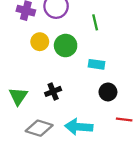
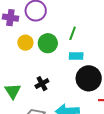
green line: (95, 22) -> (73, 33), moved, turned 40
black circle: (108, 92) -> (89, 78), size x1.6

